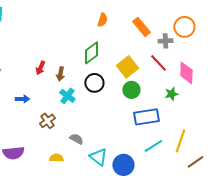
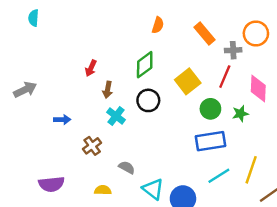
red line: (158, 63) -> (225, 77), turned 66
red arrow: (40, 68) -> (91, 68), moved
green circle: (131, 90) -> (210, 109), moved

